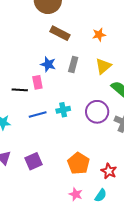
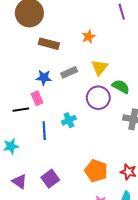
gray rectangle: (73, 64) -> (69, 72), turned 63
purple circle: (97, 112) -> (98, 98), moved
blue line: (38, 115) -> (44, 131), turned -66

